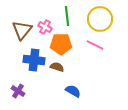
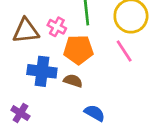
brown triangle: (22, 30) -> (26, 31), turned 45
pink line: (95, 45) -> (124, 51), turned 30

